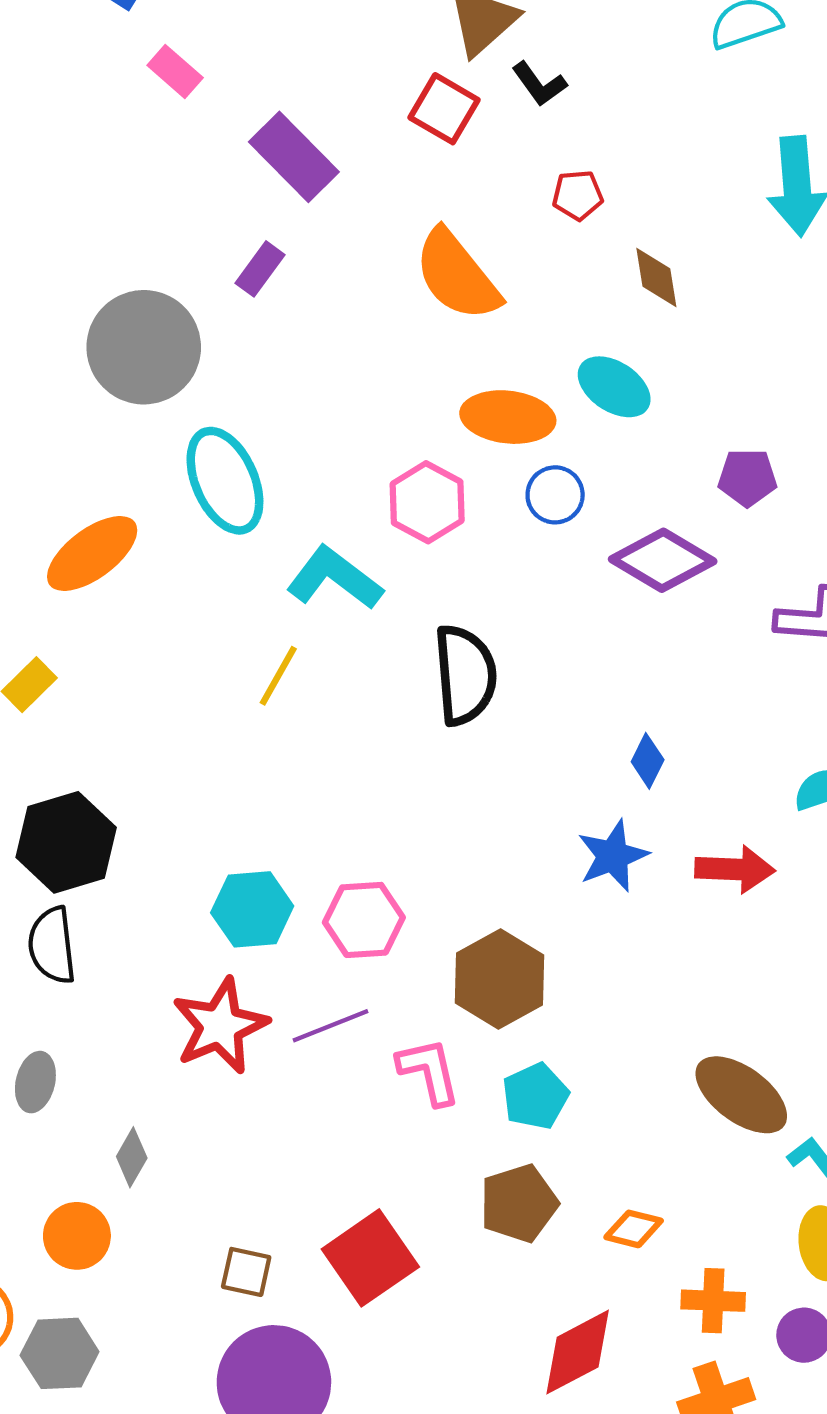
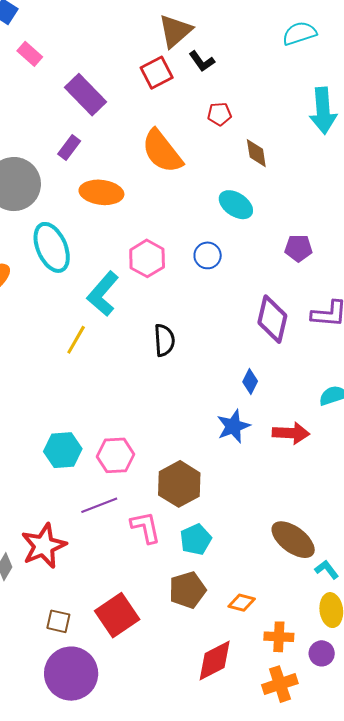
red square: (444, 109) -> (157, 73), turned 32
orange ellipse: (508, 417) -> (101, 192), moved
purple diamond: (663, 560) -> (272, 319), moved, turned 72
cyan L-shape: (334, 578) -> (103, 294), turned -87
black semicircle: (465, 675) -> (164, 340), size x0.7
red star: (220, 1026) -> (44, 546), moved

